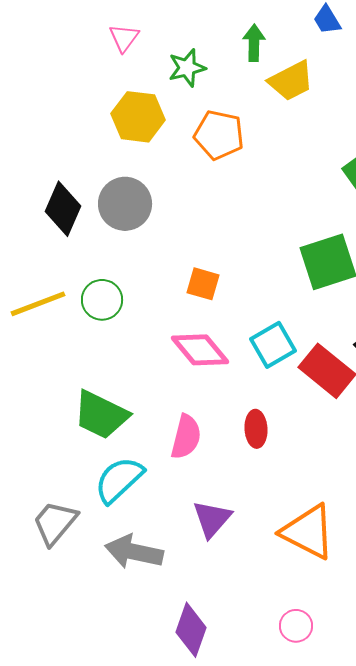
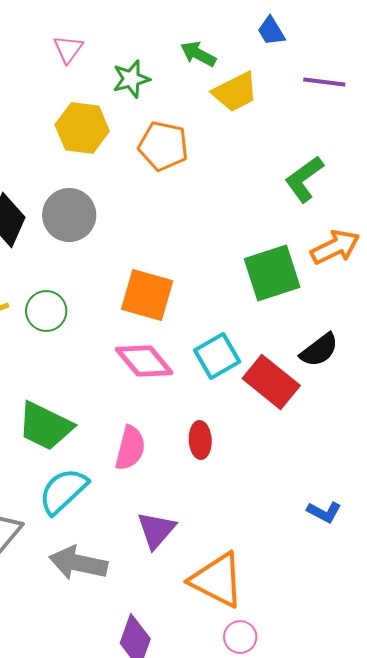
green arrow: (254, 43) -> (198, 54), turned -63
orange square: (203, 284) -> (147, 295), size x1.6
orange triangle: (308, 532) -> (217, 580), moved

